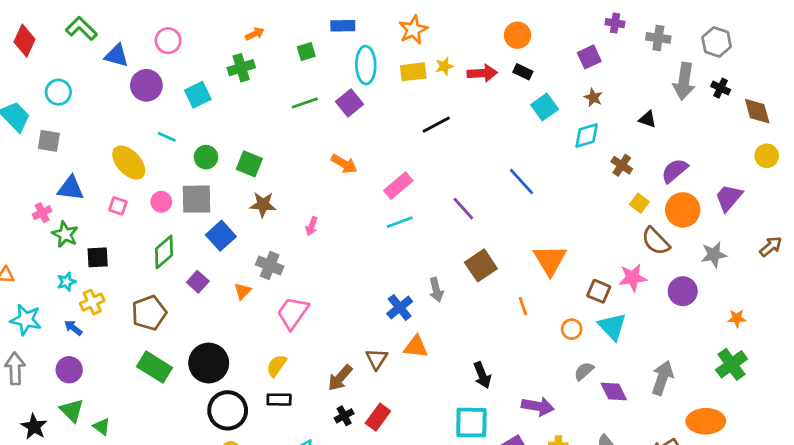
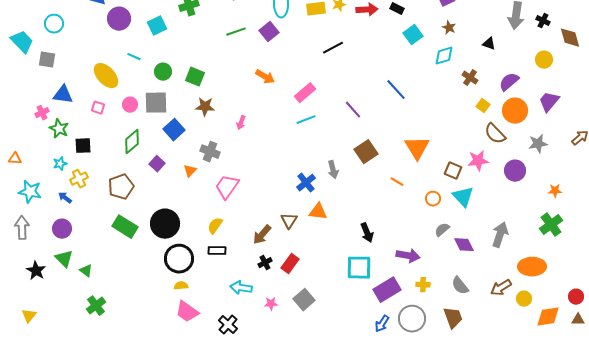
yellow circle: (767, 156) -> (544, 60), moved
orange line: (523, 306) -> (397, 182), turned -40

